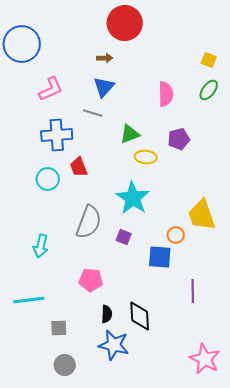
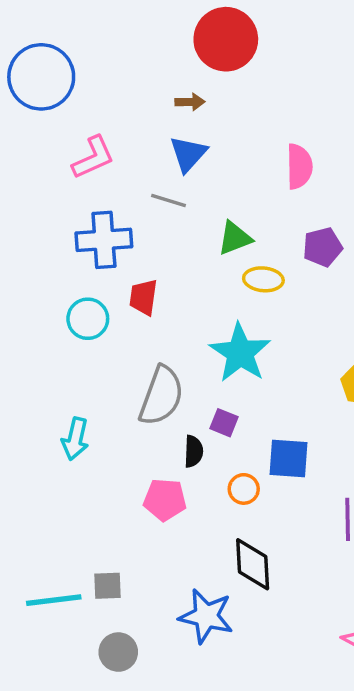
red trapezoid: (79, 167) -> (143, 297), turned 30
orange circle: (176, 235) -> (244, 489), moved
cyan line: (29, 300) -> (54, 600), moved
black semicircle: (107, 314) -> (194, 451), moved

